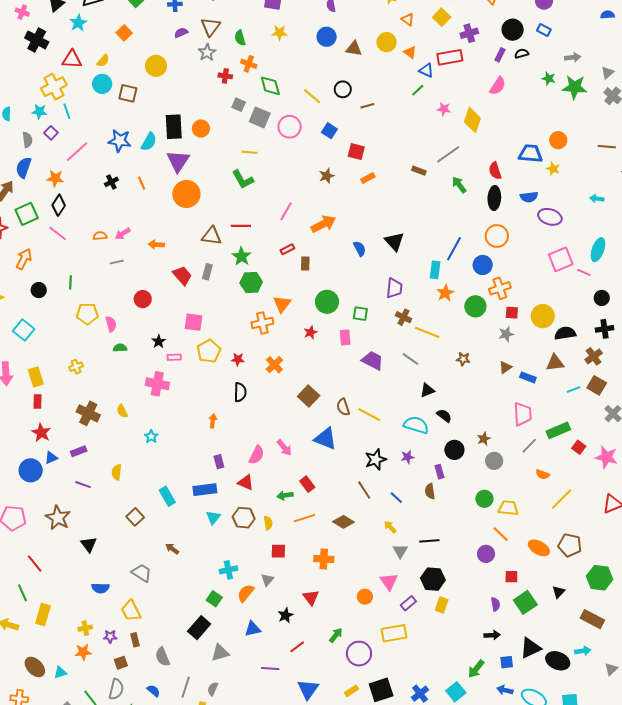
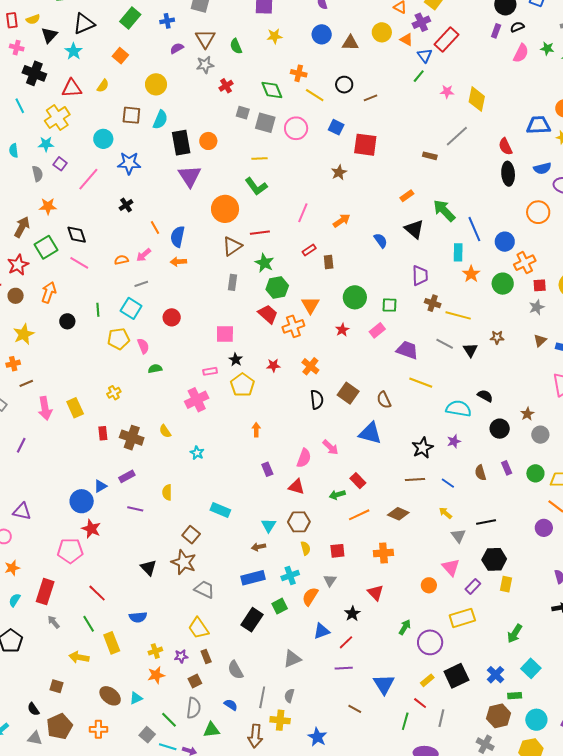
purple cross: (469, 33) -> (421, 22), moved
gray star: (207, 52) -> (205, 65), turned 30
red rectangle: (450, 57) -> (447, 40), turned -30
orange cross: (249, 64) -> (299, 73), moved
blue triangle: (426, 70) -> (425, 55), turned 35
red cross: (225, 76) -> (226, 86), turned -32
cyan circle: (102, 84) -> (103, 139), moved
pink semicircle: (498, 86) -> (521, 53), moved
cyan line: (67, 111) -> (20, 106), moved
cyan semicircle: (149, 142) -> (160, 120), moved
red square: (356, 152) -> (365, 145), size x1.4
blue semicircle: (24, 168) -> (178, 237), moved
orange star: (55, 178) -> (48, 206), moved
orange rectangle: (368, 178) -> (407, 196), moved
orange line: (142, 183) -> (155, 227), moved
green arrow: (459, 185) -> (444, 211), moved, size x1.4
orange circle: (186, 194) -> (225, 209), moved
black diamond: (59, 205) -> (77, 235), turned -45
orange arrow: (323, 224) -> (342, 221), size x0.7
brown triangle: (212, 236) -> (232, 246), turned -35
orange circle: (497, 236) -> (538, 212), moved
blue line: (454, 249) -> (474, 229), turned -45
red trapezoid: (182, 276) -> (268, 314), moved
cyan square: (24, 330) -> (131, 308), moved
pink rectangle: (345, 337) -> (377, 330), turned 63
black star: (159, 341) -> (236, 360), moved
yellow pentagon: (209, 351) -> (242, 385), moved
pink cross: (157, 384) -> (197, 400), turned -30
black triangle: (427, 390) -> (470, 350), moved, turned -35
black semicircle: (240, 392) -> (317, 400), moved
red rectangle: (38, 401) -> (103, 433), moved
yellow line: (369, 415) -> (421, 383), moved
red star: (41, 433) -> (91, 529), moved
purple rectangle: (439, 472) -> (507, 468), moved
blue rectangle: (205, 490) -> (253, 578), moved
brown line: (364, 490) -> (415, 479), turned -54
cyan rectangle: (167, 496) -> (220, 510), turned -30
brown star: (58, 518) -> (184, 562), moved
yellow semicircle: (268, 523) -> (306, 548), moved
brown arrow: (172, 549) -> (259, 547), moved, turned -40
blue semicircle: (100, 588) -> (138, 617), moved
green square: (214, 599) -> (280, 606), turned 35
yellow rectangle: (43, 615) -> (112, 643), turned -30
black rectangle: (199, 628) -> (252, 620), moved
red line: (297, 647) -> (346, 642), moved
green arrow: (476, 669) -> (515, 634), moved

